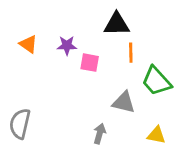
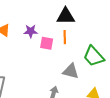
orange line: (131, 53) -> (65, 37), moved

